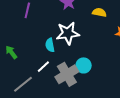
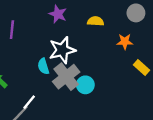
white line: (43, 67) -> (29, 102), moved
gray cross: (67, 74) -> (66, 77), moved

